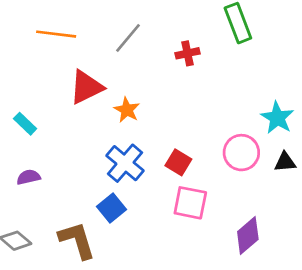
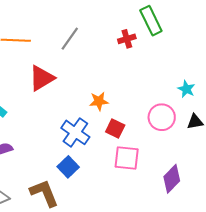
red cross: (188, 53) -> (127, 39), moved
orange star: (127, 110) -> (99, 101), moved, turned -30
cyan star: (277, 118) -> (186, 89), size x0.7

